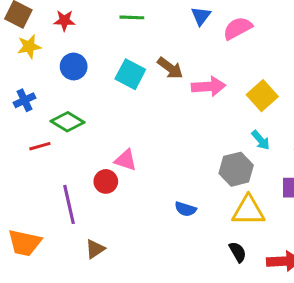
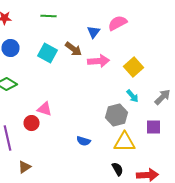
blue triangle: (201, 16) -> (94, 32), moved

